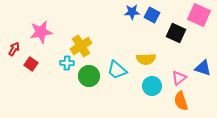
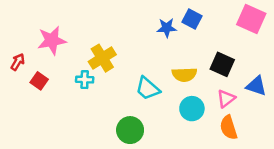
blue star: (132, 12) -> (167, 28), moved
black square: (176, 33) -> (222, 64), moved
green circle: (89, 76) -> (130, 130), moved

